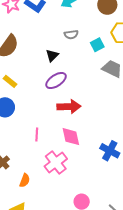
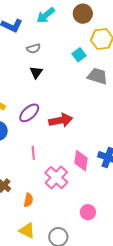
gray semicircle: (71, 35) -> (34, 48), moved
purple ellipse: (56, 81) -> (29, 113), moved
pink diamond: (71, 137) -> (81, 161), moved, turned 30

